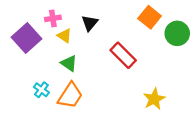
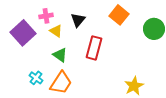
orange square: (150, 17) -> (119, 15), moved
red rectangle: (123, 55) -> (94, 48), moved, turned 60

